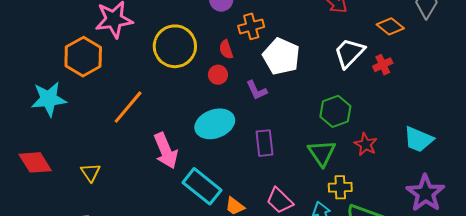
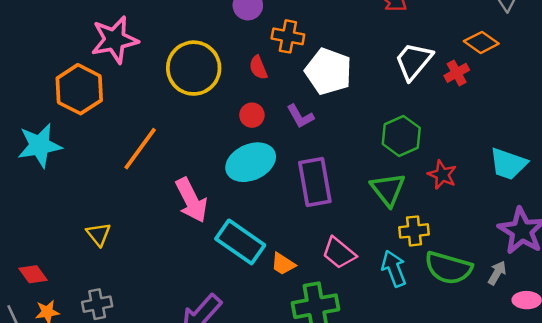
orange cross: (251, 26) -> (288, 36), turned 30
orange diamond: (390, 26) -> (481, 42), moved
red circle: (218, 75) -> (252, 115), moved
purple rectangle: (265, 143) -> (315, 182), size x1.4
red diamond: (35, 162) -> (33, 274), moved, size x0.7

